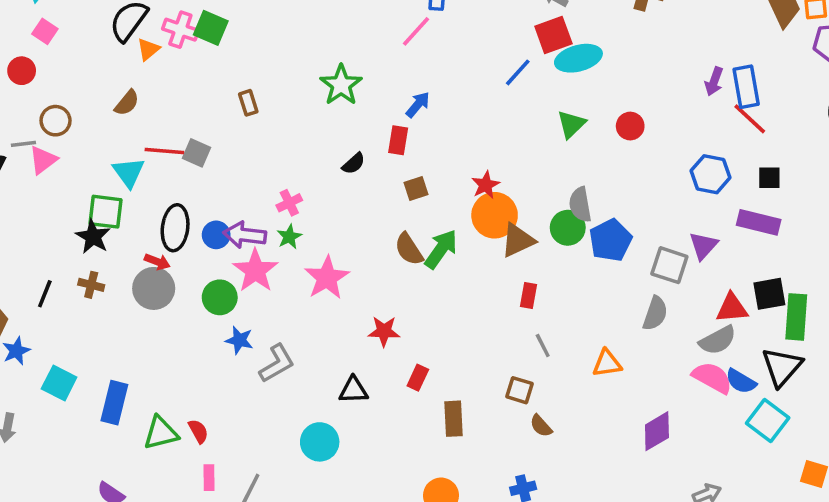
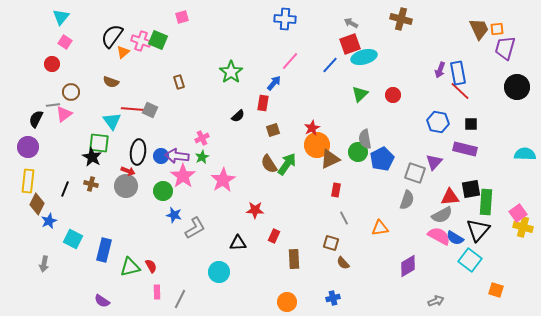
pink line: (416, 31) -> (290, 61), moved
brown semicircle: (127, 103) -> (111, 82), turned 70

